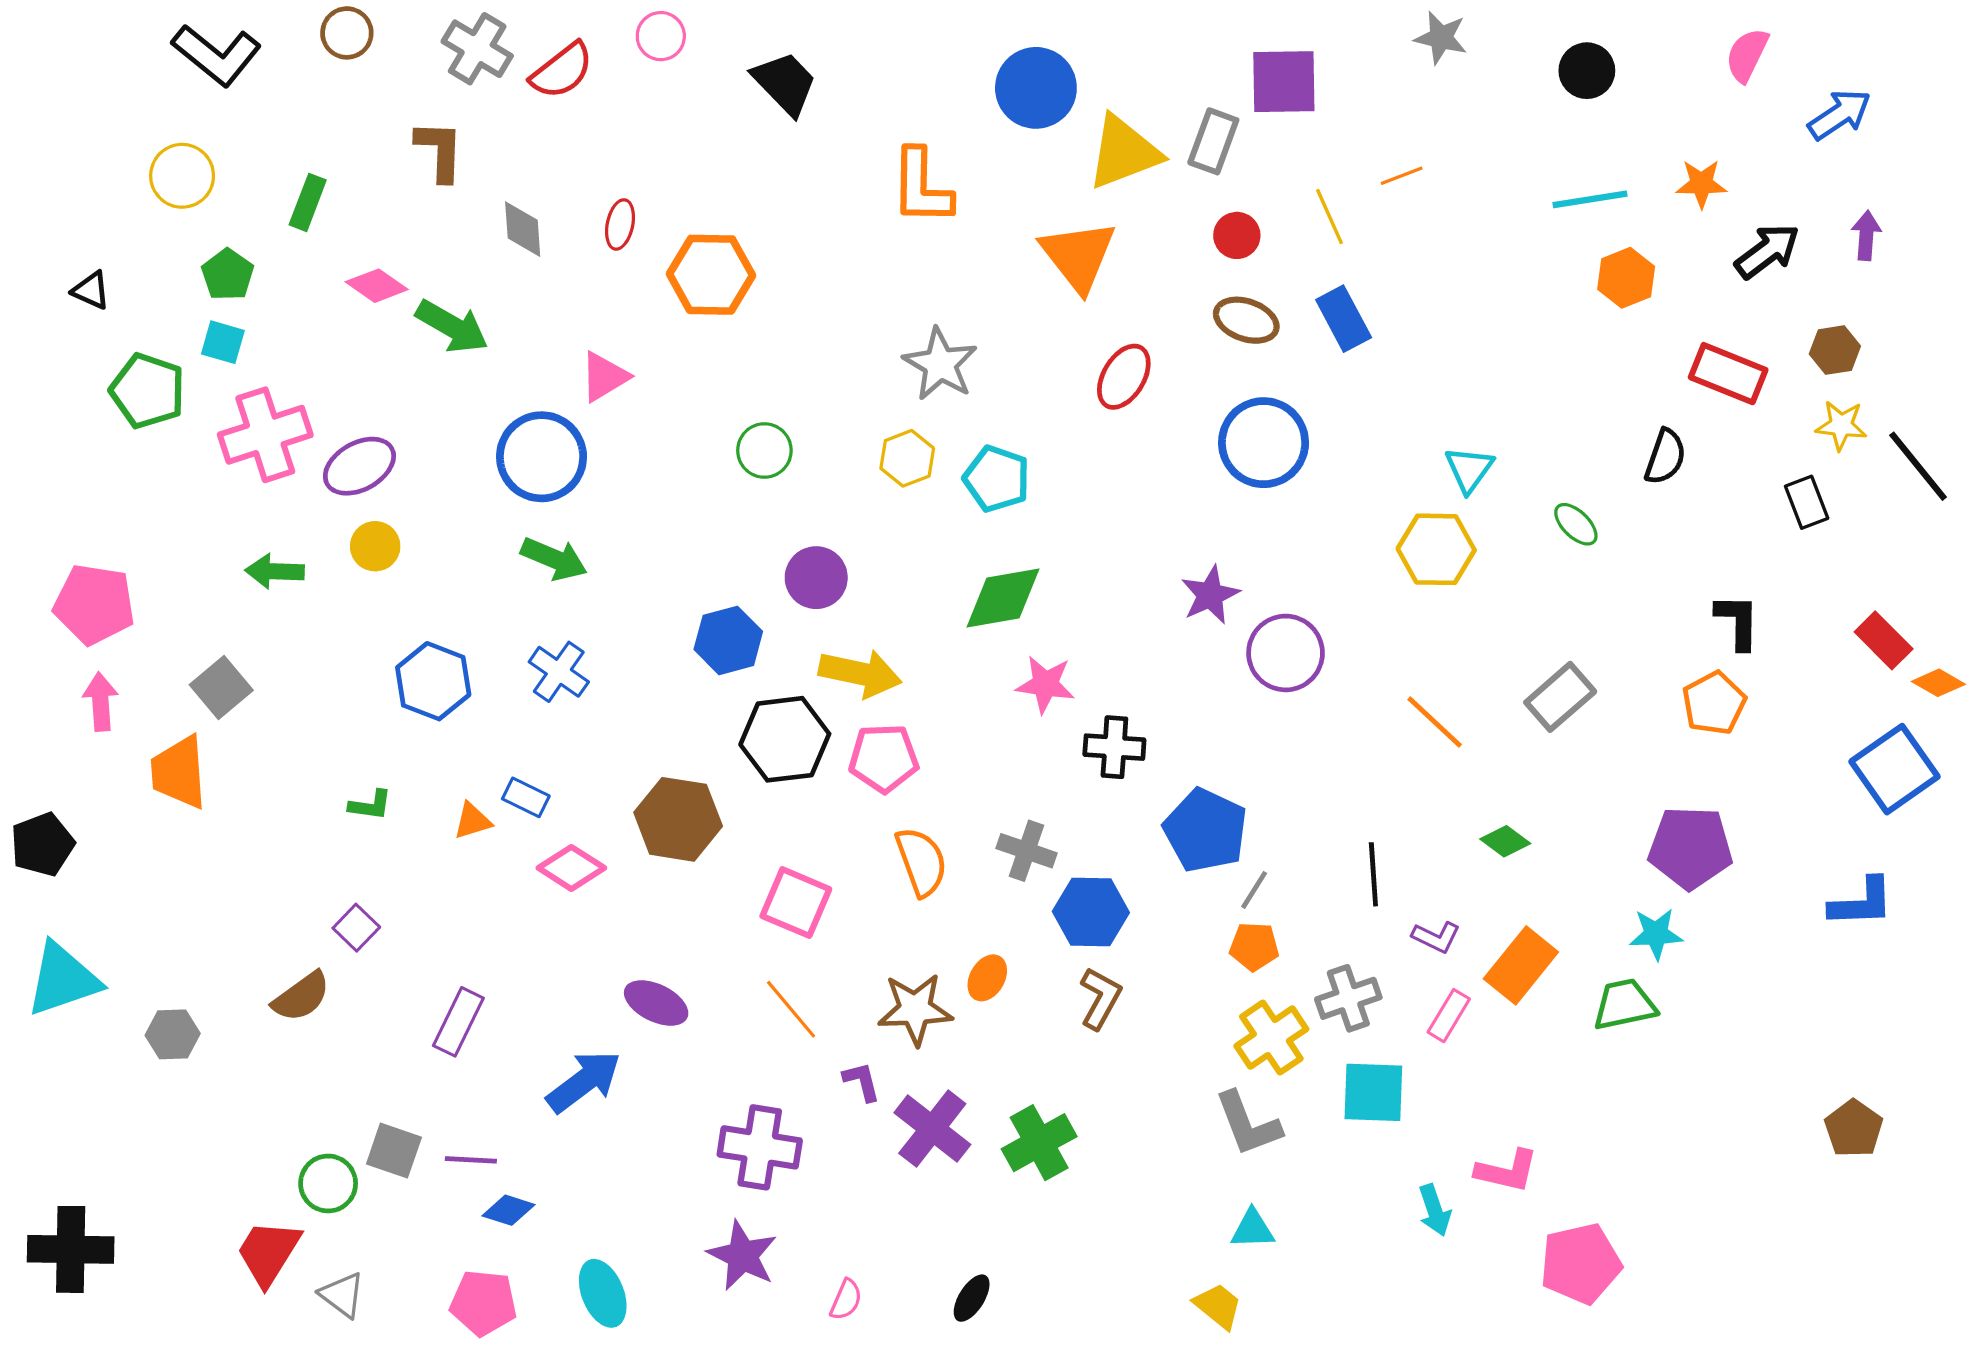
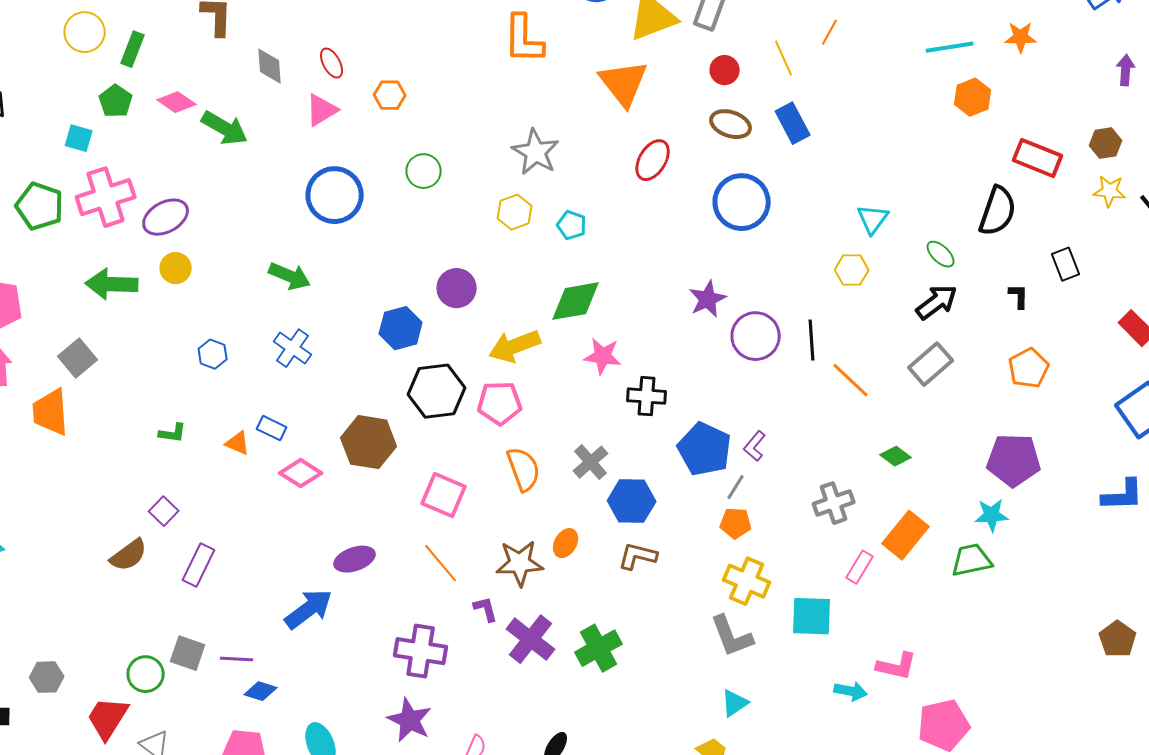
yellow circle: (182, 176) -> (85, 32), moved
orange line: (1402, 176) -> (830, 32), turned -40
red ellipse: (620, 224) -> (332, 63), turned -40
black arrow: (1767, 251) -> (937, 302), moved
green pentagon: (228, 275) -> (116, 101), moved
orange hexagon: (711, 275) -> (390, 95), size x0.6
pink triangle: (604, 377) -> (322, 110), moved
green pentagon: (148, 391) -> (40, 206), moved
green circle: (764, 450) -> (424, 171), moved
blue circle: (542, 457) -> (335, 195), moved
black semicircle: (1665, 457) -> (998, 211), size x1.4
cyan pentagon: (997, 479) -> (572, 225), size x0.7
black rectangle: (1807, 502) -> (1066, 264), moved
yellow hexagon: (1436, 549) -> (852, 270), size x0.7
green arrow: (275, 571) -> (112, 284), size x1.4
black L-shape: (1738, 622) -> (1019, 296), moved, size x0.7
yellow arrow: (860, 673) -> (515, 346), moved, turned 147
blue hexagon: (433, 681) -> (213, 354), size x0.6
orange triangle: (472, 821) -> (238, 443), turned 40
gray cross: (1027, 851) -> (591, 462), turned 30
black line: (1373, 874) -> (812, 340), moved
purple L-shape: (1436, 937) -> (755, 446), moved, turned 104
brown L-shape: (1100, 998) -> (638, 556), turned -105
gray cross: (1348, 998) -> (834, 503), moved
purple ellipse: (656, 1003) -> (355, 559), turned -45
purple rectangle: (458, 1022) -> (199, 565), moved
gray hexagon: (173, 1034) -> (47, 677), moved
yellow cross: (1271, 1038) -> (747, 581), turned -33
cyan arrow: (1435, 1210) -> (851, 691), turned -60
cyan triangle: (1253, 1229) -> (735, 703), turned -32

